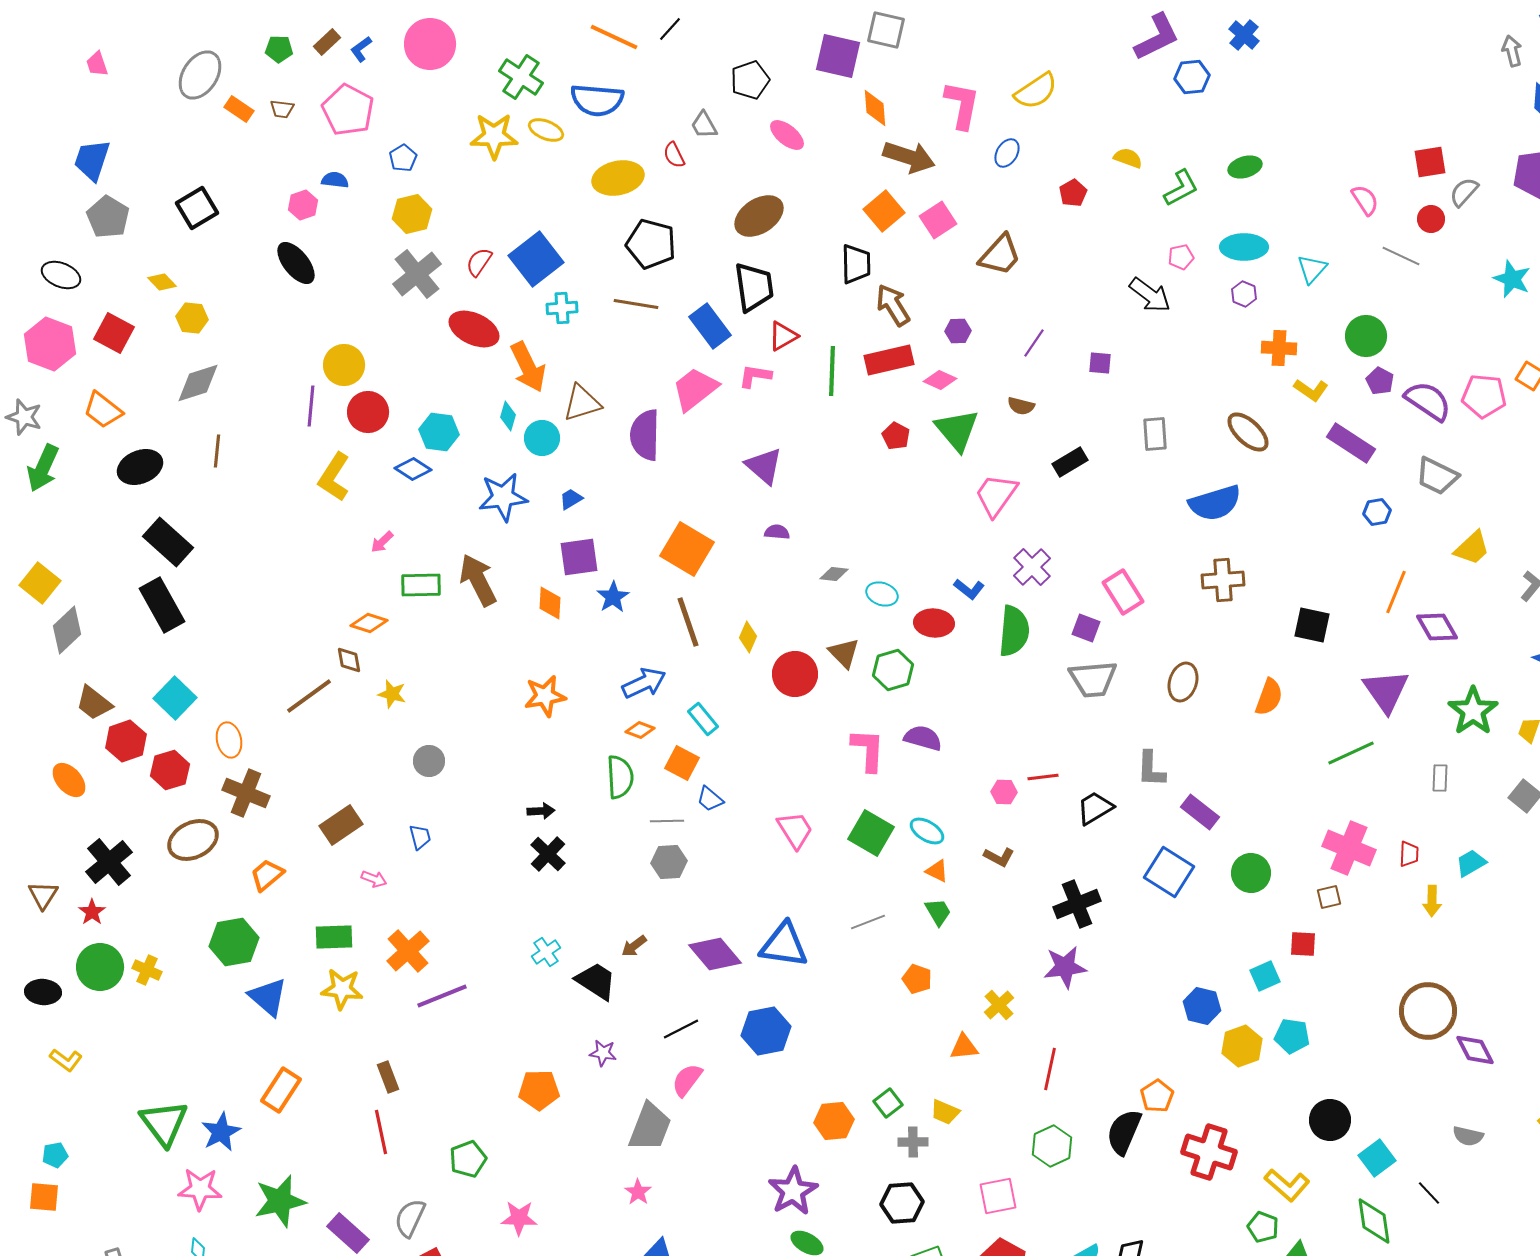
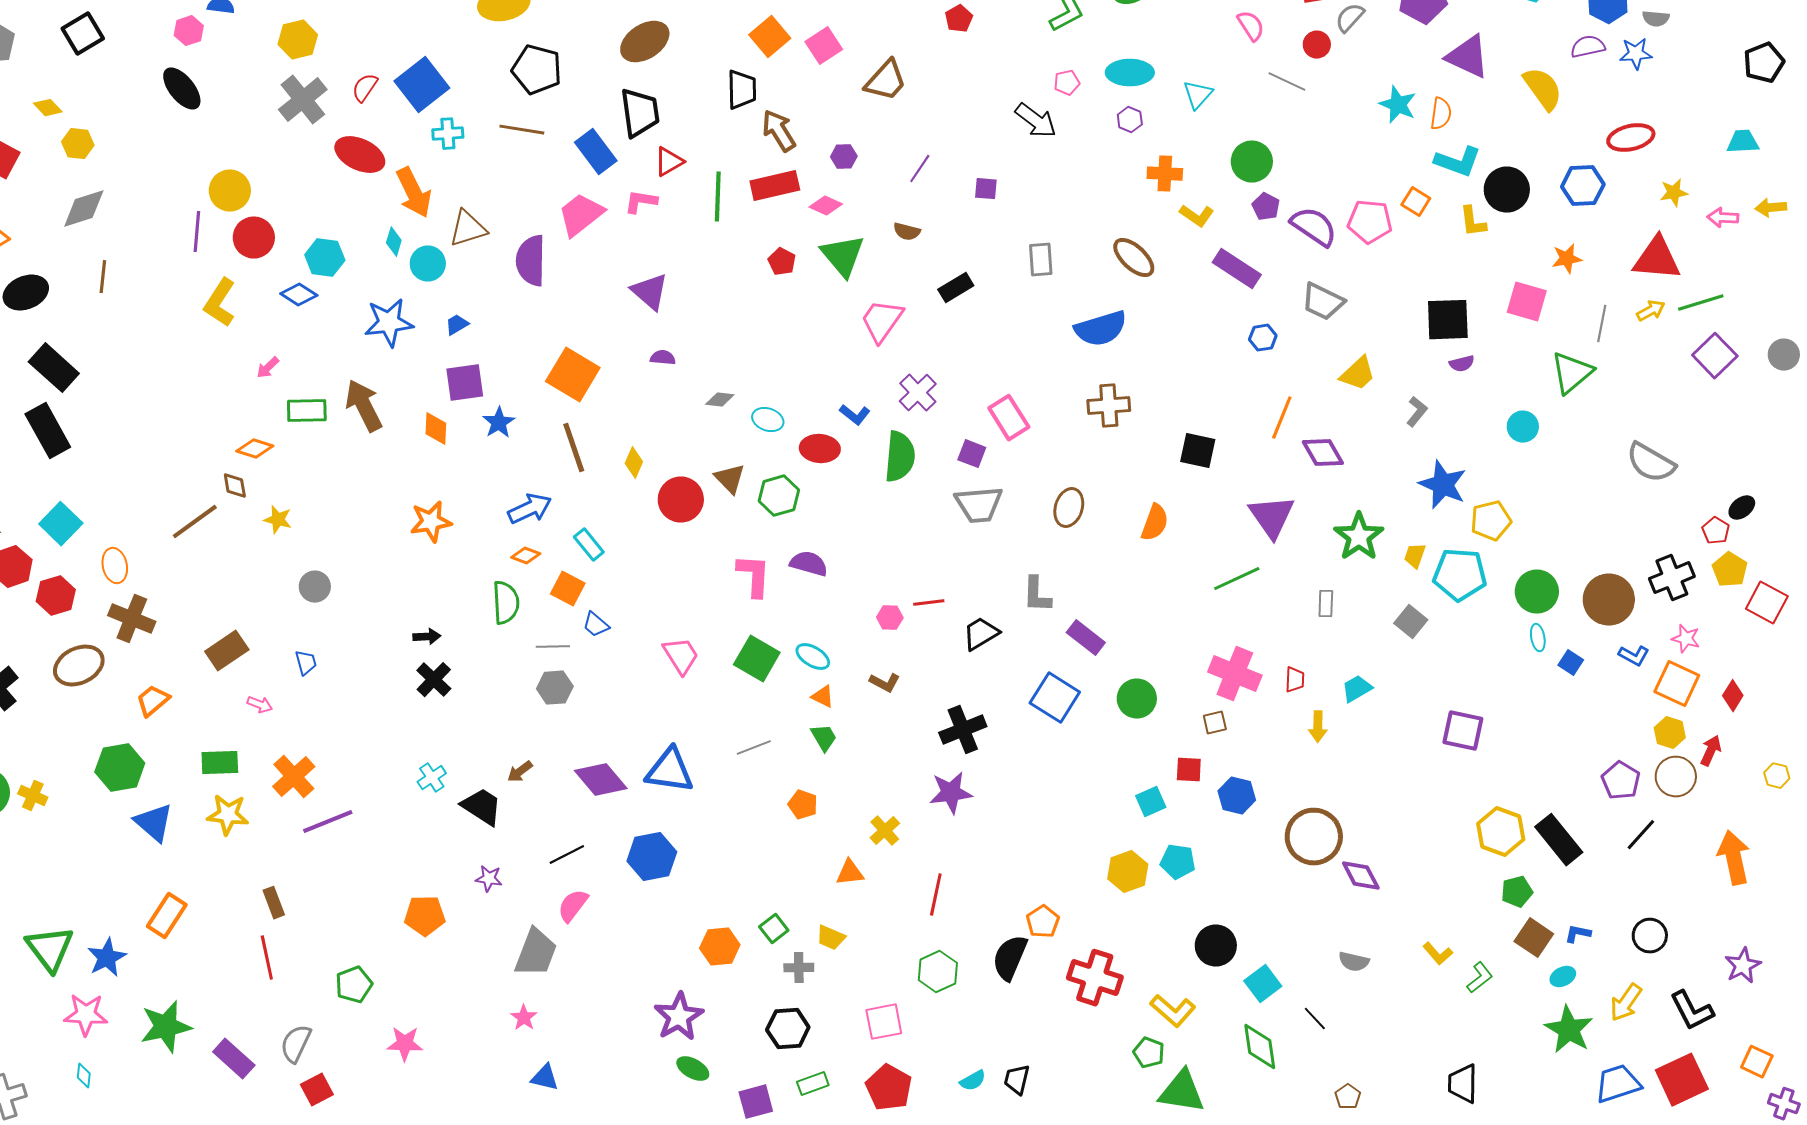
blue hexagon: (1202, 1006) -> (1237, 796), moved

